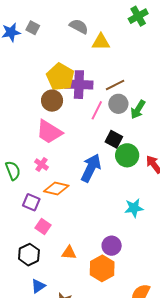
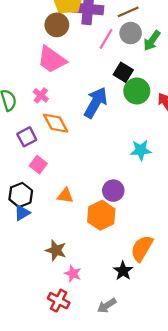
orange diamond: (56, 188) -> (56, 123), turned 45
purple square: (31, 202) -> (27, 137), turned 36
blue triangle: (38, 286) -> (22, 213), moved

